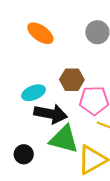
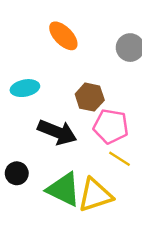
cyan ellipse: (34, 93) -> (25, 88), moved
green triangle: (64, 139) -> (64, 189), moved

